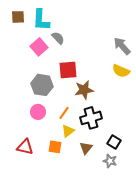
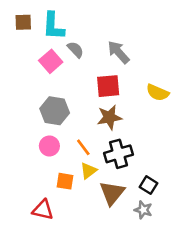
gray arrow: (122, 46) -> (118, 52), moved
red square: (68, 70) -> (108, 86), moved
orange line: (64, 113) -> (83, 147), turned -72
red triangle: (25, 147) -> (43, 210), moved
orange square: (55, 147) -> (65, 181), moved
brown triangle: (86, 148) -> (112, 193), size x1.5

